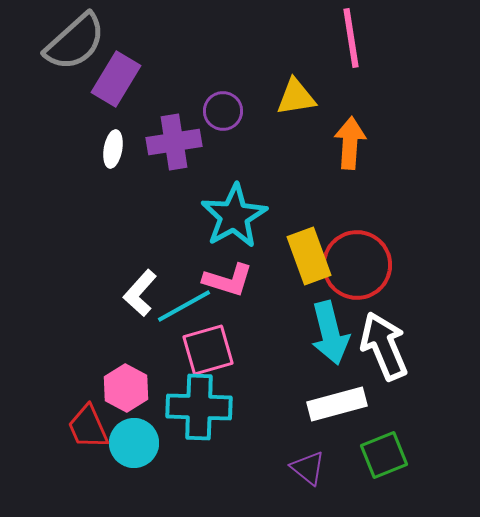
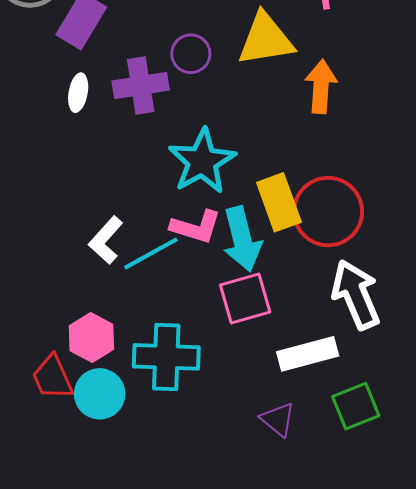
yellow triangle: (296, 97) -> (266, 39), size x1.4
cyan arrow: (330, 333) -> (242, 239), moved
pink square: (208, 350) -> (245, 299), moved

